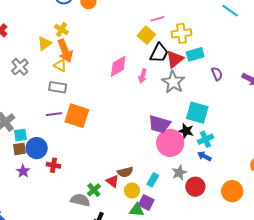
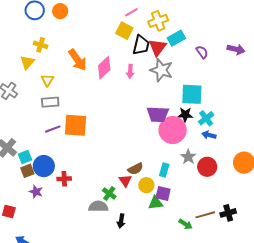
orange arrow: (65, 51) -> (78, 60), moved
yellow triangle: (60, 65) -> (48, 80), turned 48
red triangle: (113, 181) -> (125, 181), turned 32

